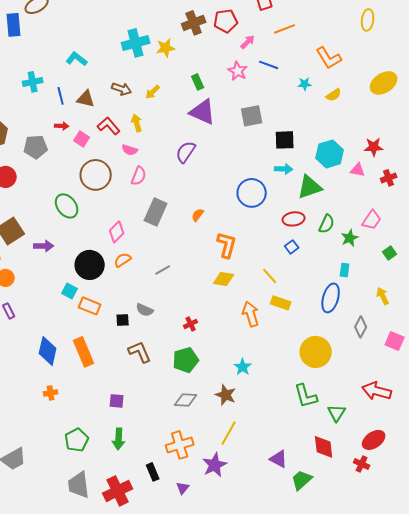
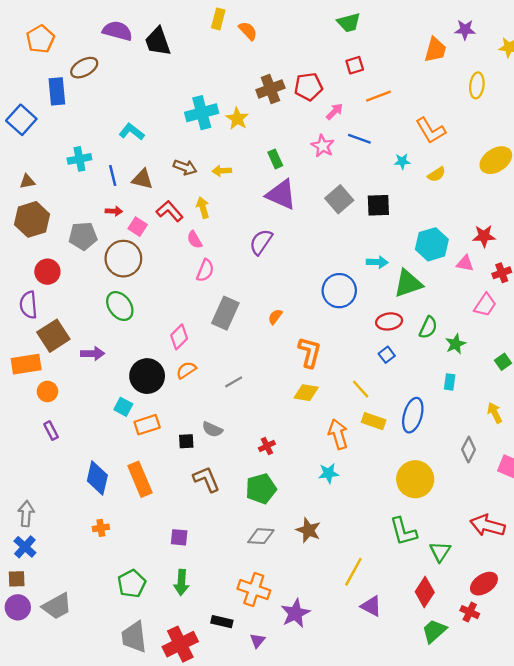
yellow star: (166, 48) -> (237, 119), turned -30
yellow arrow: (153, 92) -> (222, 171), turned 42
gray square: (252, 116) -> (339, 199), turned -30
black square: (285, 140) -> (378, 205), moved
pink semicircle: (130, 150) -> (195, 240), turned 42
brown circle: (96, 175) -> (123, 259), moved
pink trapezoid: (372, 220) -> (485, 305), moved
blue ellipse: (331, 298) -> (413, 415), moved
orange rectangle: (90, 306) -> (147, 425), turned -40
cyan star: (243, 367) -> (329, 473), moved, turned 30
yellow line: (229, 433) -> (353, 572), moved
orange cross: (180, 445) -> (254, 590), turned 36
red diamond: (324, 447) -> (425, 592), turned 40
black rectangle: (153, 472) -> (222, 622), turned -54
green trapezoid: (302, 480) -> (434, 631), moved

